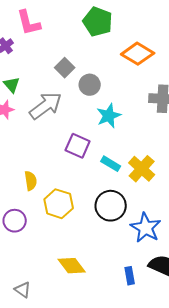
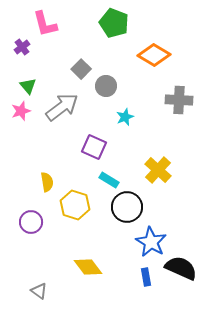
cyan star: (109, 116) -> (125, 117), size x0.7
cyan rectangle: (111, 164) -> (109, 180), moved
blue star: (146, 228) -> (151, 242), moved

